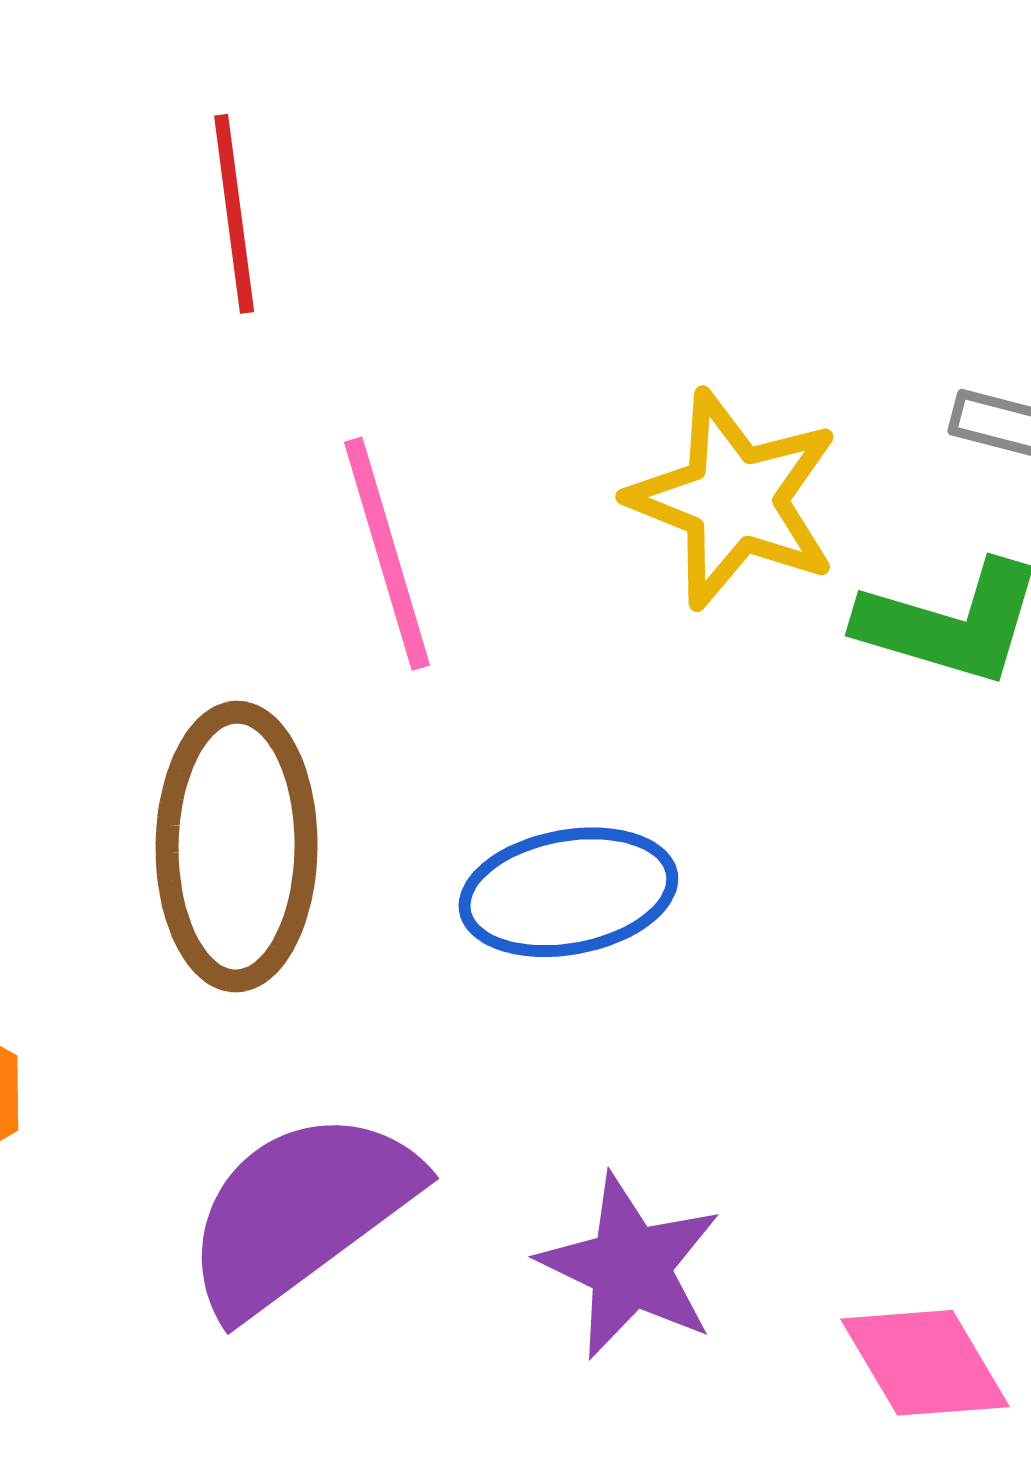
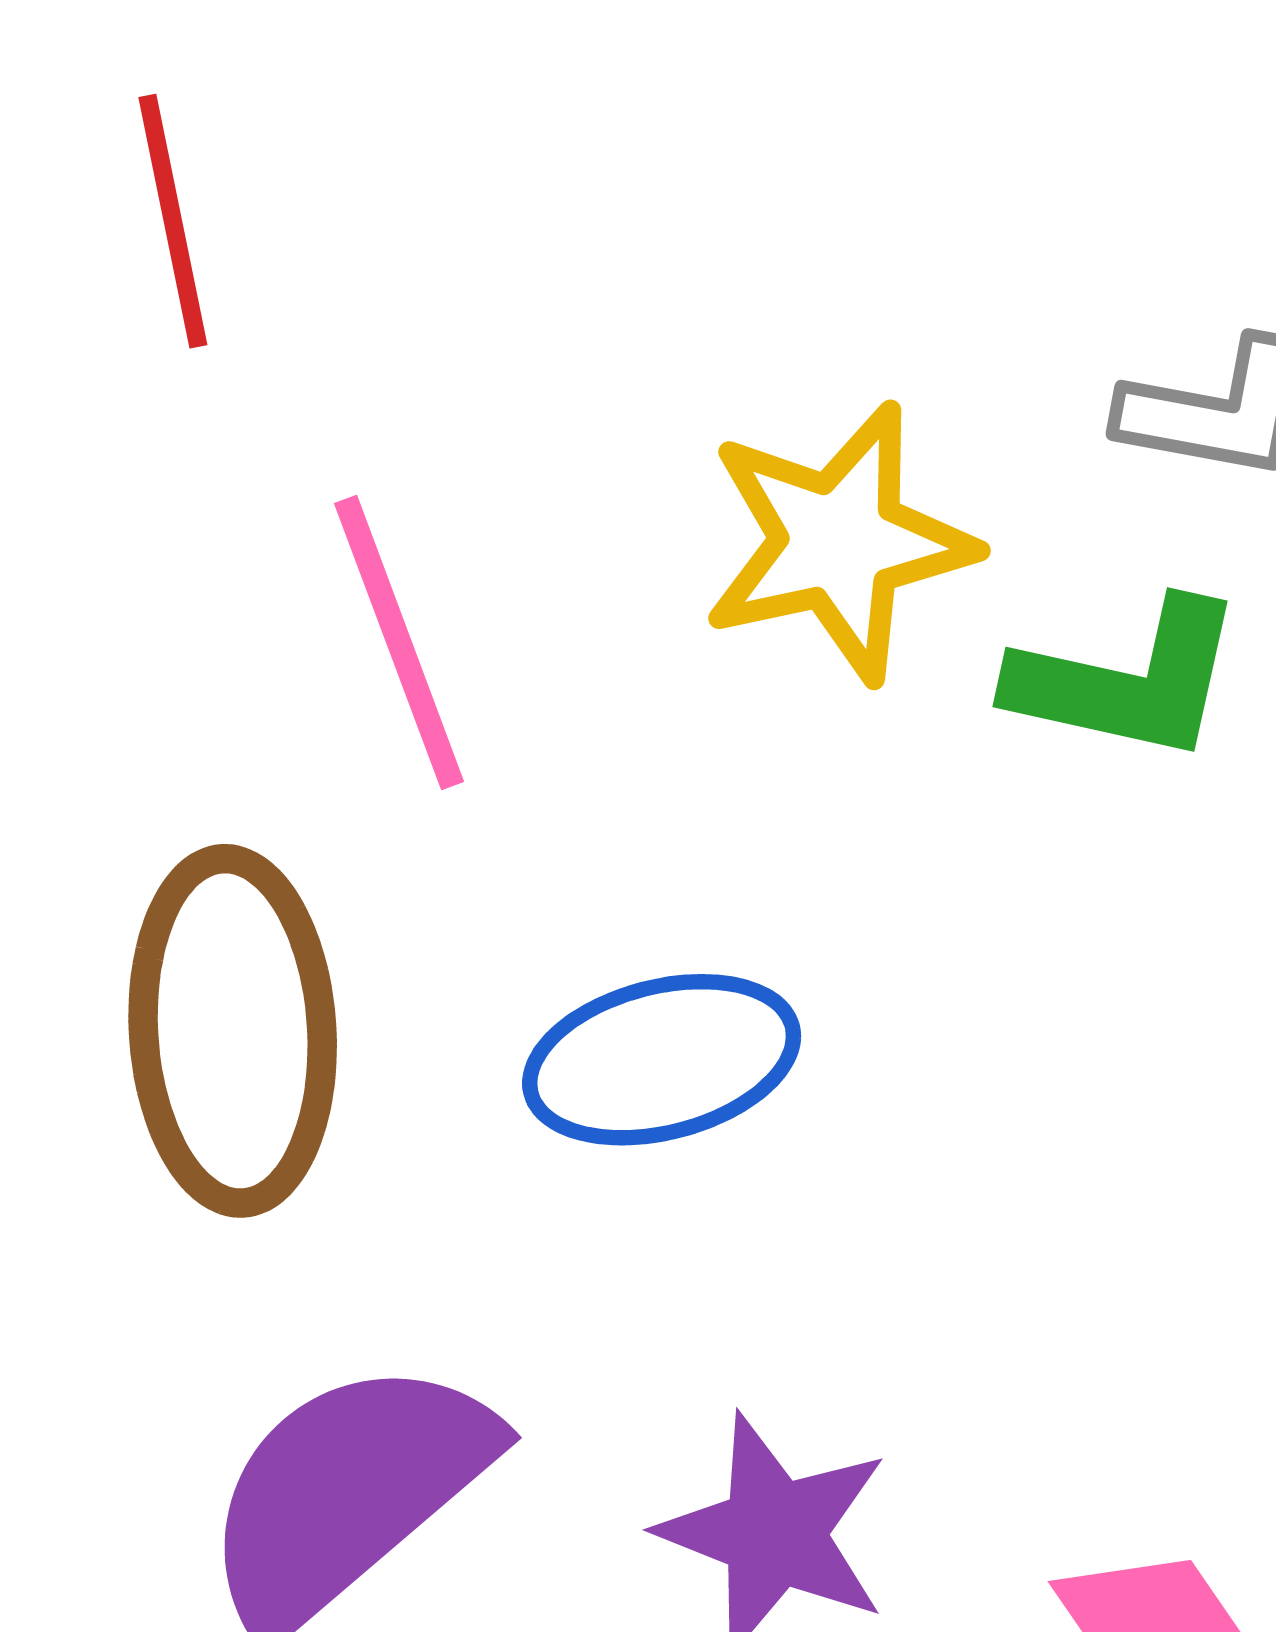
yellow star: (734, 500) -> (839, 542), turned -30

